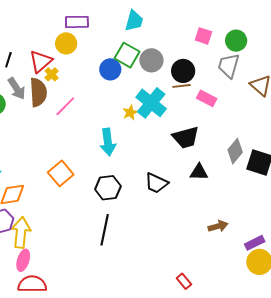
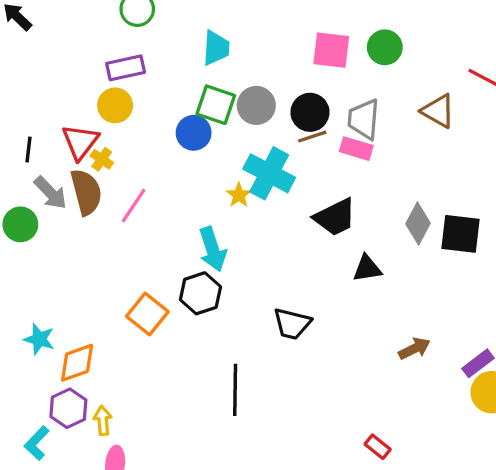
pink square: (203, 36) -> (331, 50), size x1.4
gray trapezoid: (229, 66) -> (364, 119), moved
black trapezoid: (156, 183) -> (292, 324), moved
black hexagon: (108, 188) -> (200, 293), moved
yellow arrow: (21, 232) -> (103, 421), size x0.6

